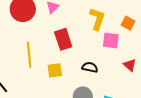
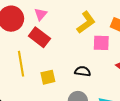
yellow L-shape: (97, 19) -> (86, 22), turned 40
red rectangle: (63, 39) -> (39, 37), moved, turned -30

